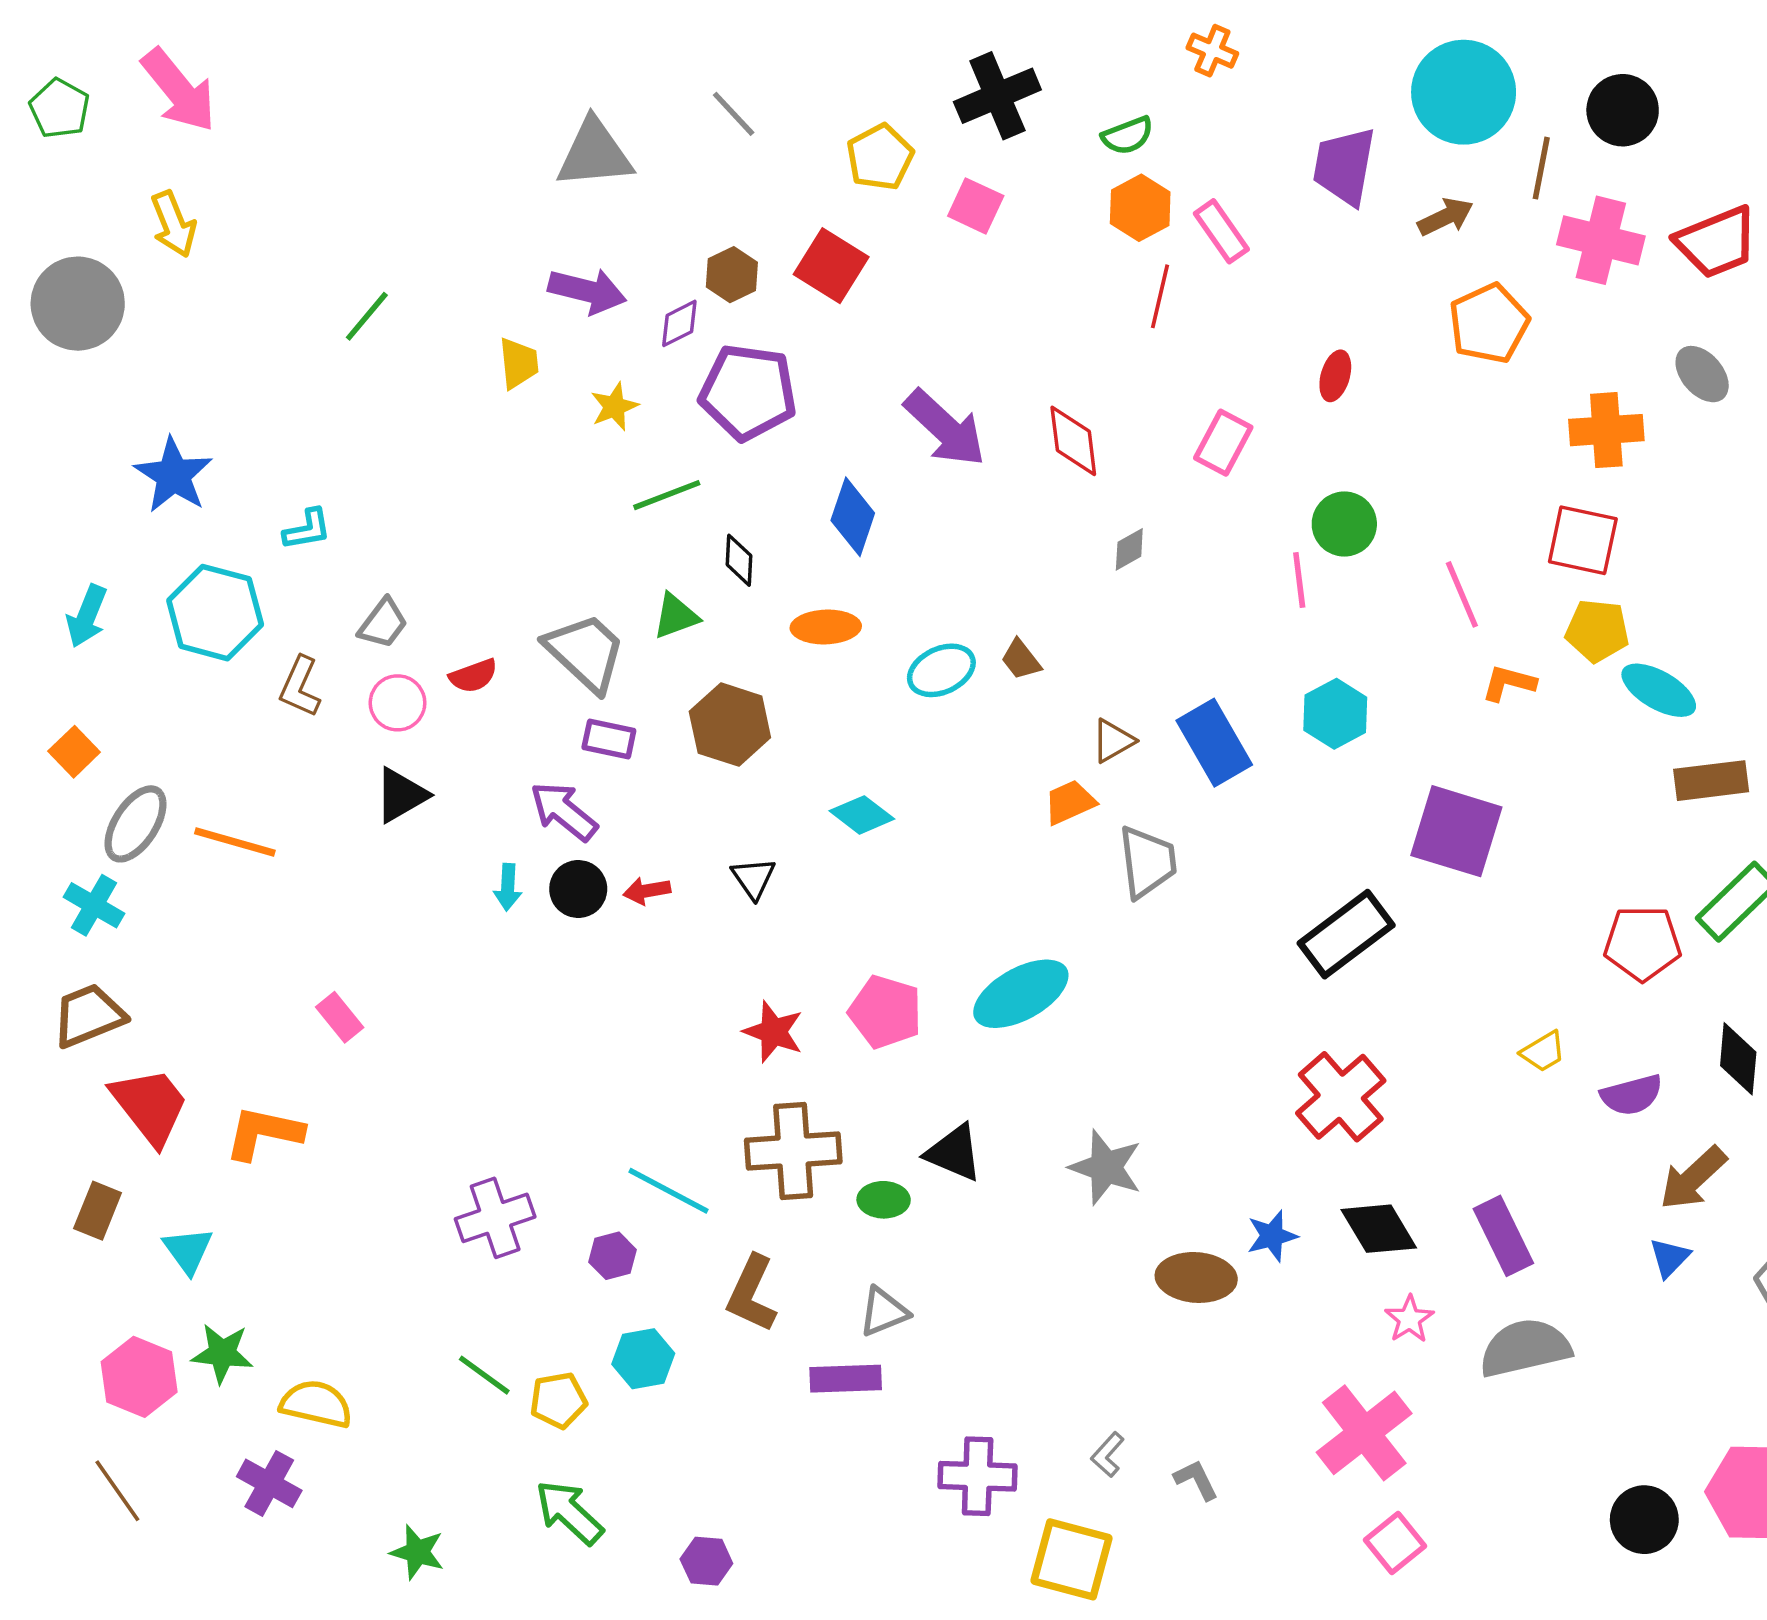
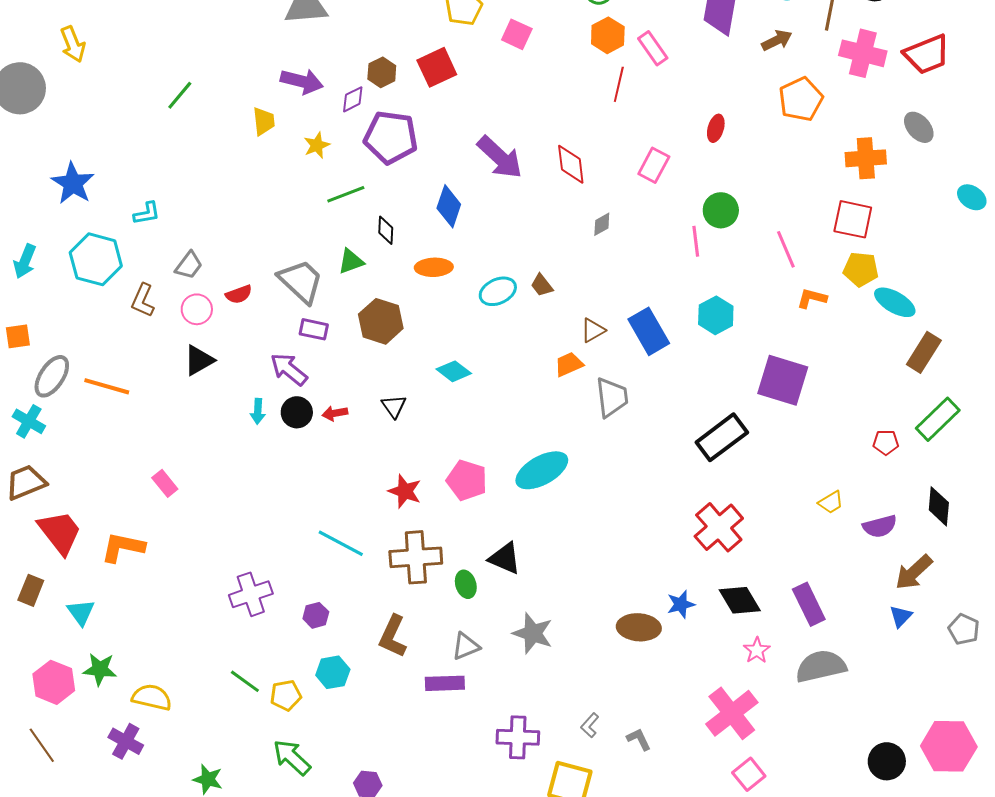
red square: (831, 266) -> (437, 67), turned 33
orange square: (74, 752) -> (18, 336), turned 36
brown rectangle: (1711, 781) -> (924, 352), turned -51
red pentagon: (1642, 943) -> (886, 442), size x0.6
gray star: (1106, 1167) -> (533, 633), moved
cyan line: (669, 1191) -> (341, 543), moved
green ellipse: (884, 1200) -> (466, 584), turned 72

